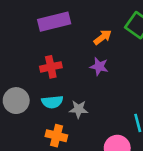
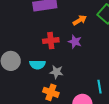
red cross: (51, 67) -> (51, 41), moved
orange cross: (56, 136) -> (51, 92), moved

